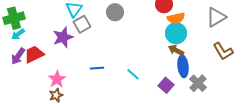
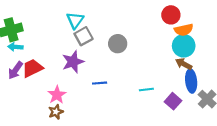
gray circle: (115, 12) -> (118, 44), moved
cyan arrow: (18, 34) -> (15, 47), turned 40
purple star: (63, 37) -> (73, 62), moved
cyan line: (133, 74) -> (146, 89), moved, turned -48

